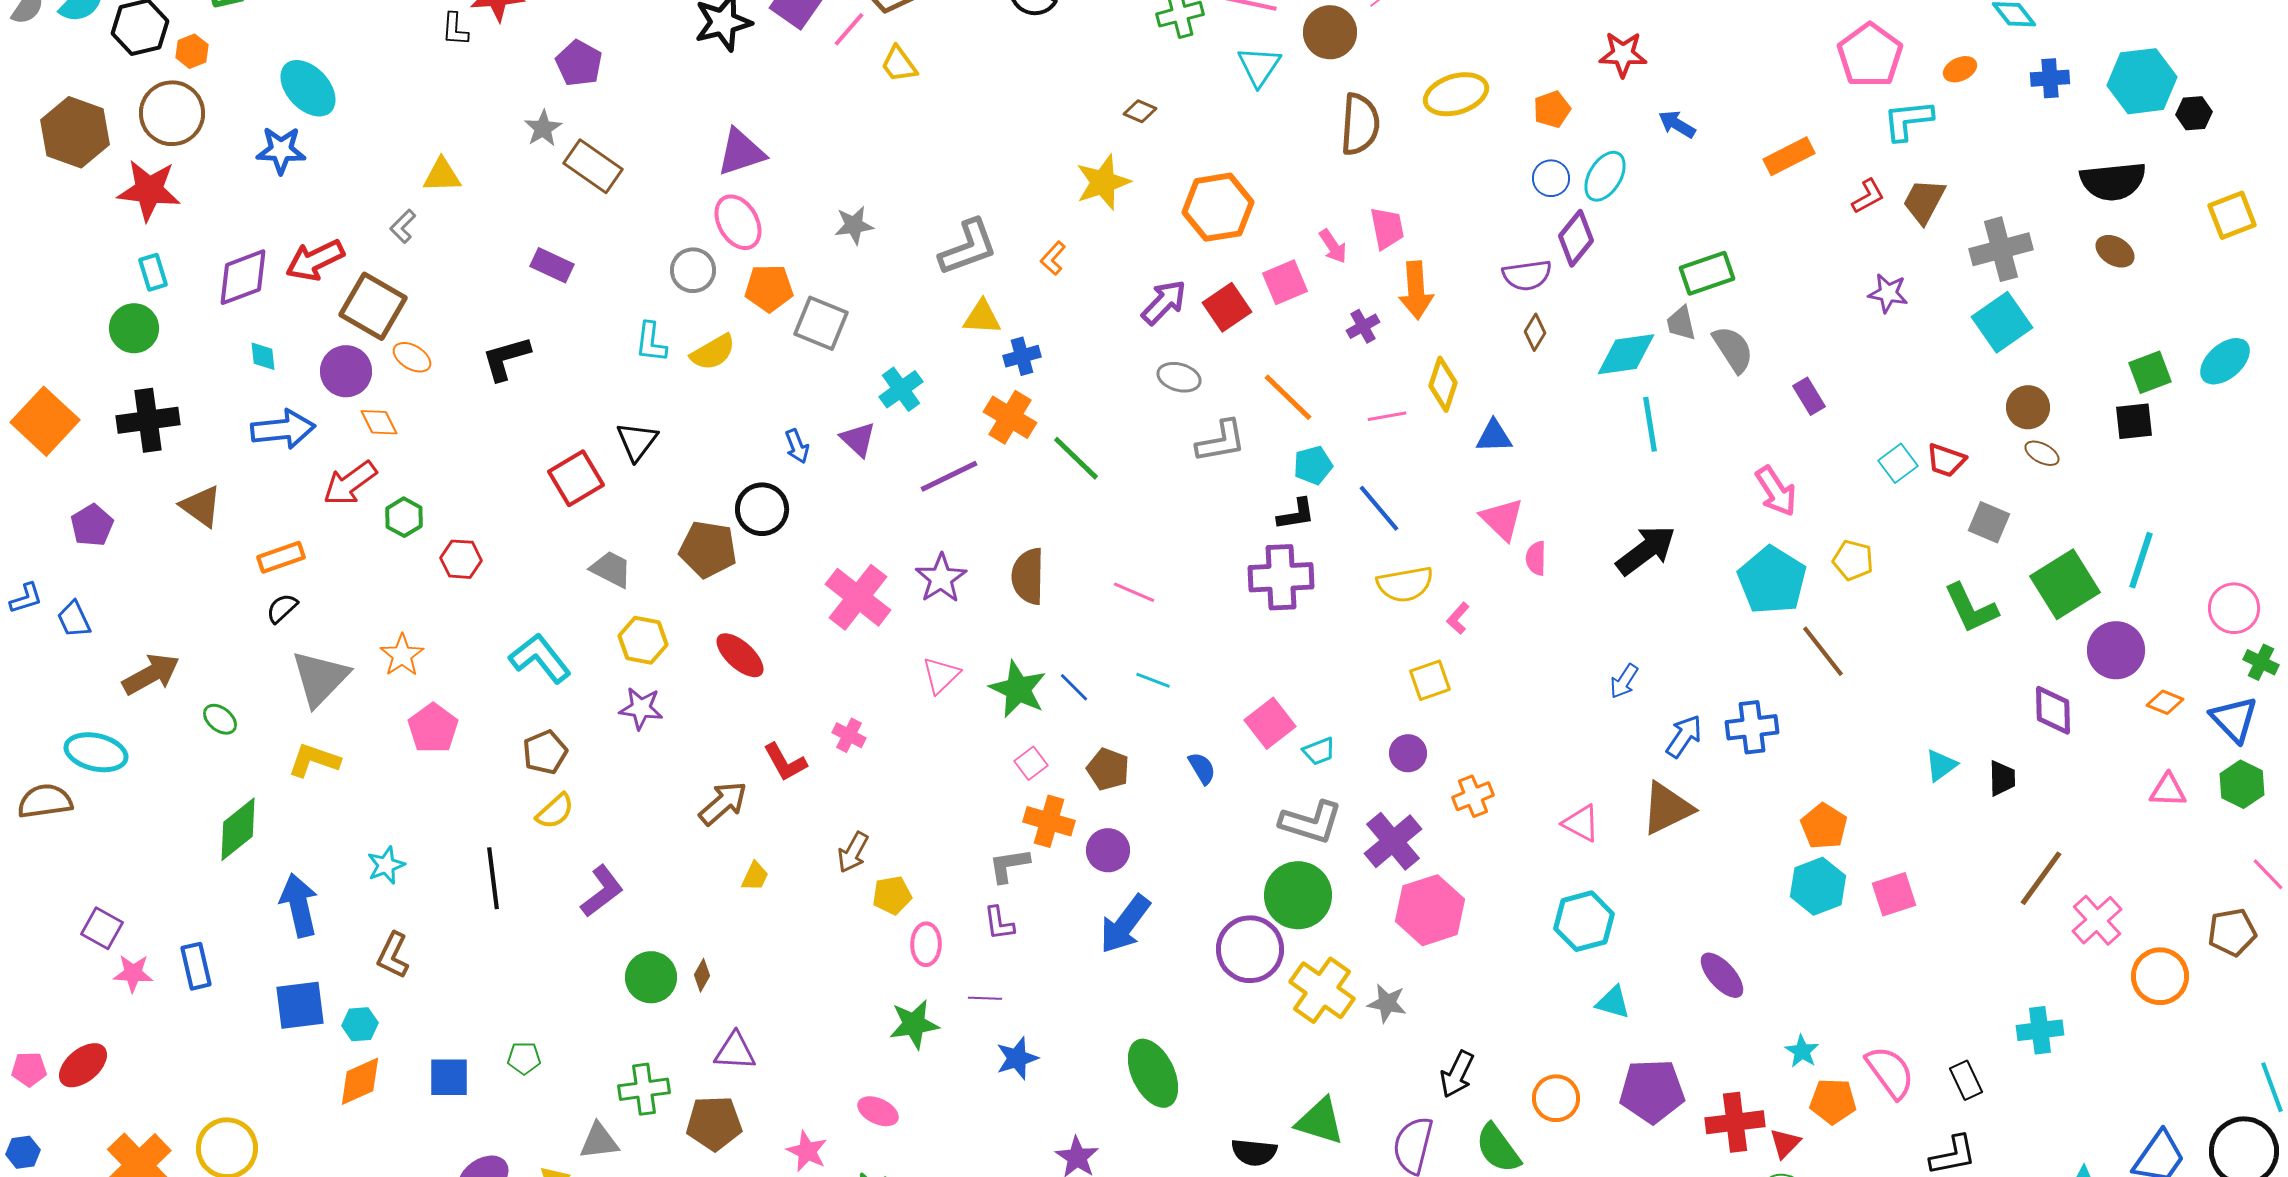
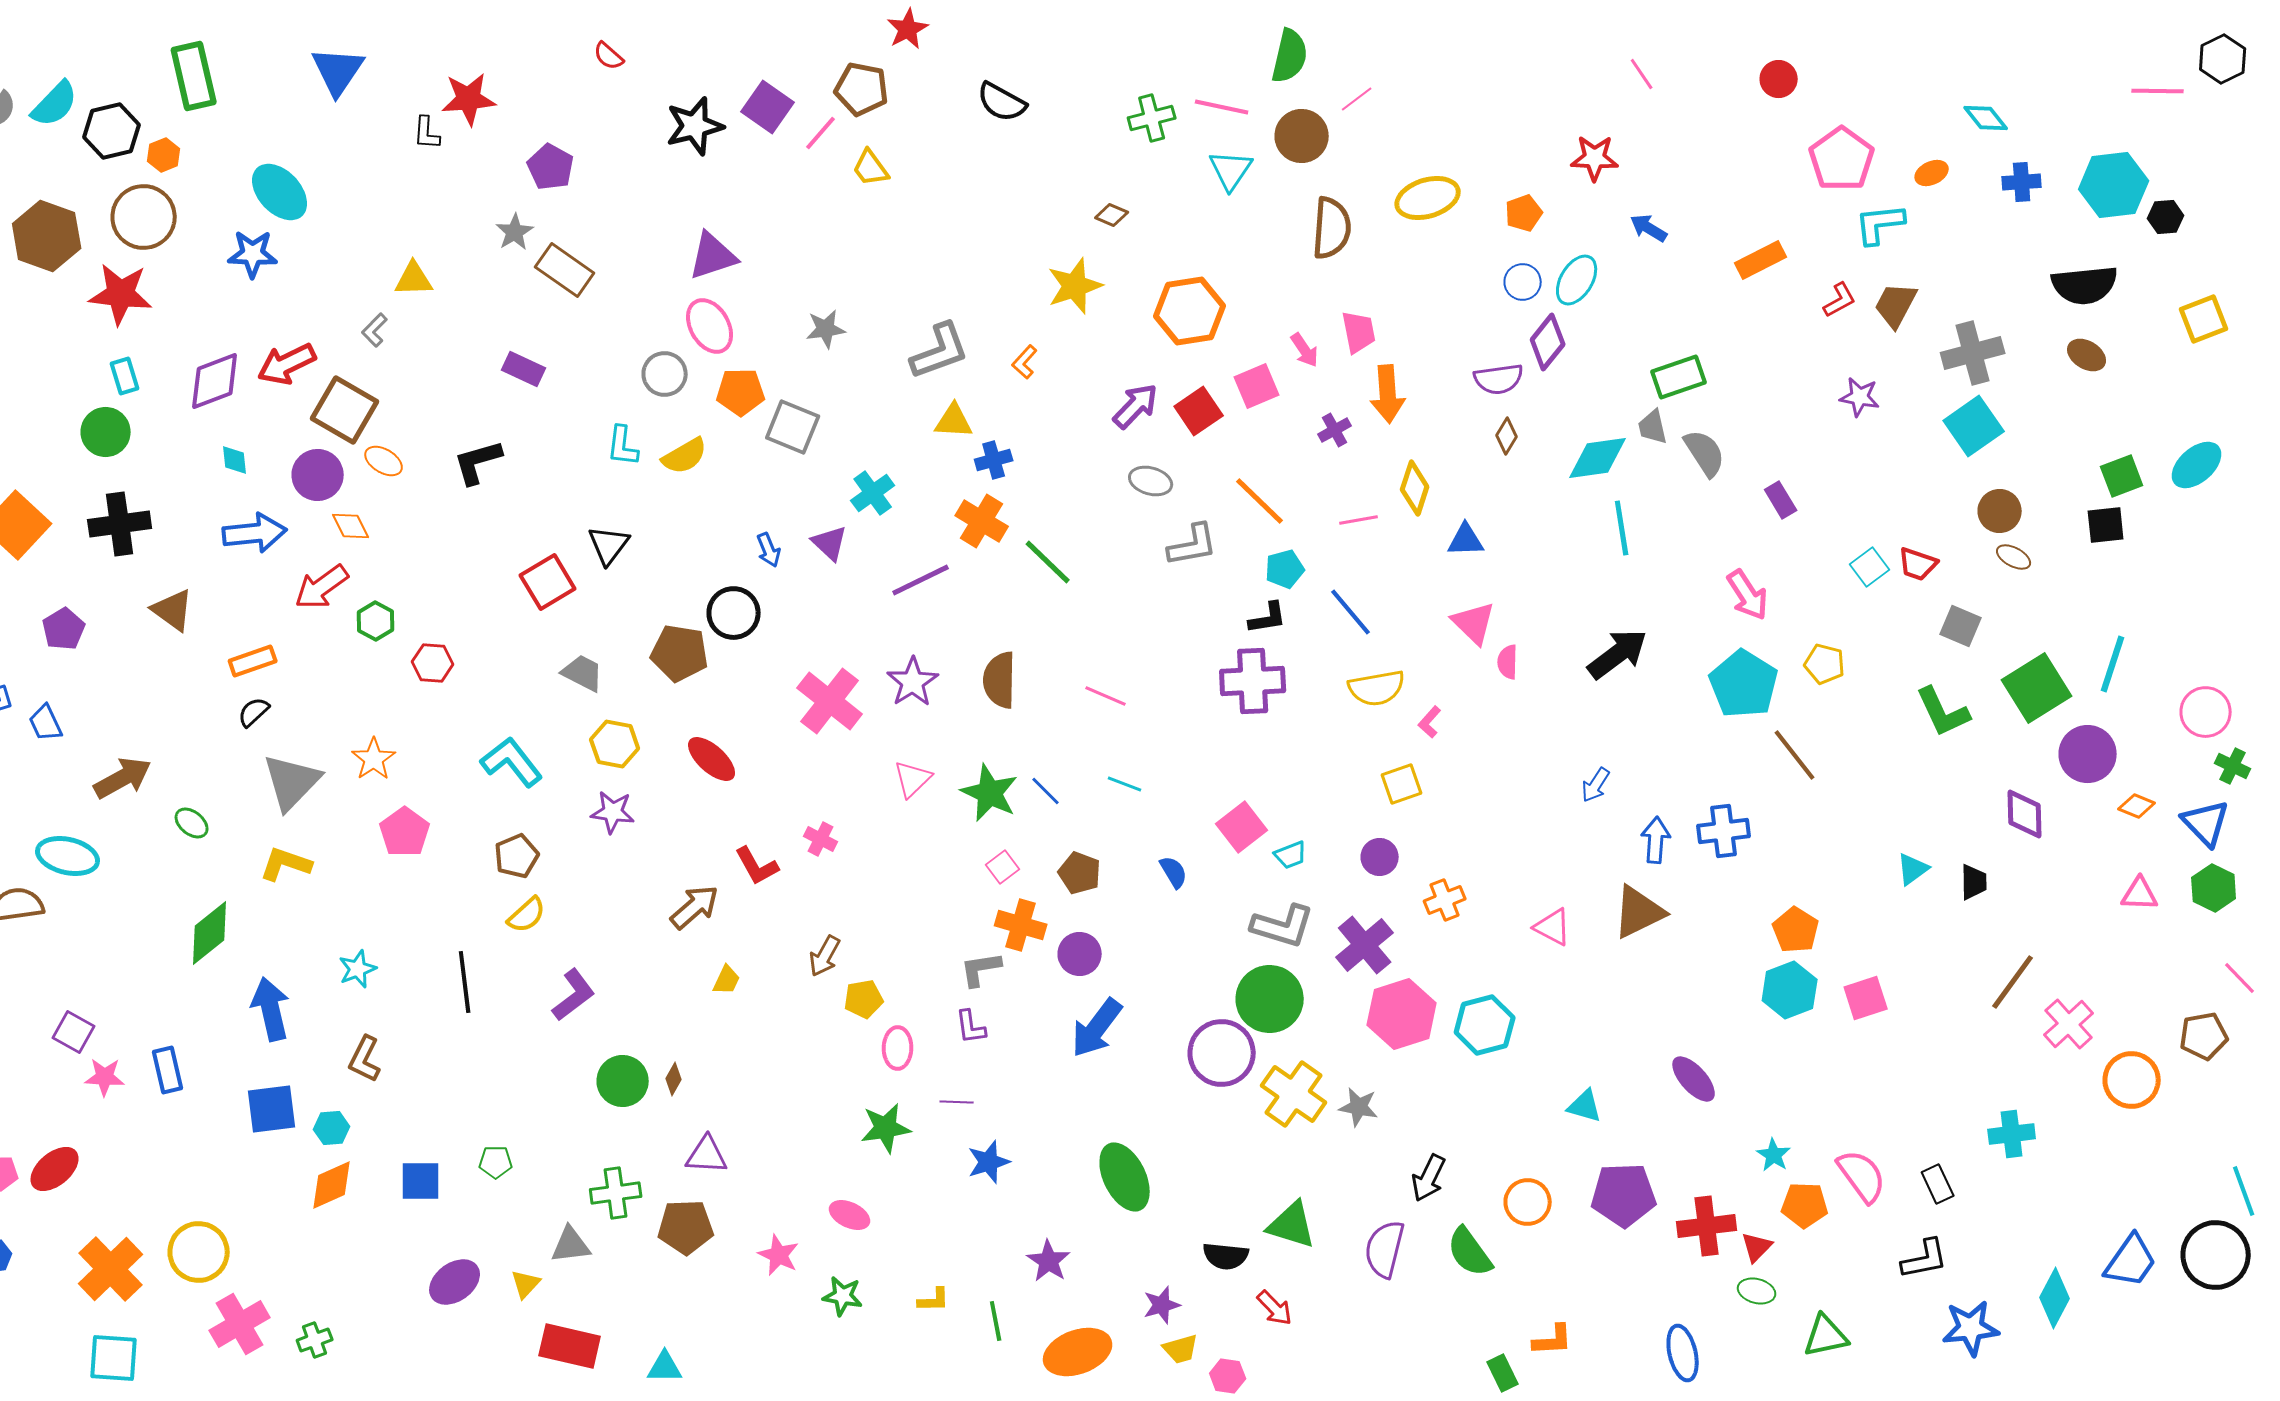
blue arrow: (1684, 736) -> (1656, 840), turned -30
cyan hexagon: (1584, 921) -> (1485, 1025), moved

